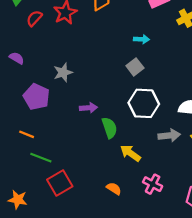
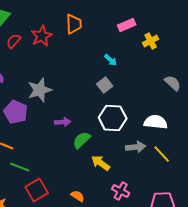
cyan arrow: (142, 39) -> (111, 60), turned 40
gray star: (63, 72) -> (40, 90), size x1.4
green semicircle: (109, 128) -> (82, 140), turned -114
orange semicircle: (114, 189) -> (78, 196), moved

